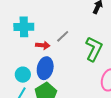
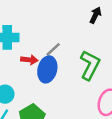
blue ellipse: (45, 68) -> (47, 69), moved

